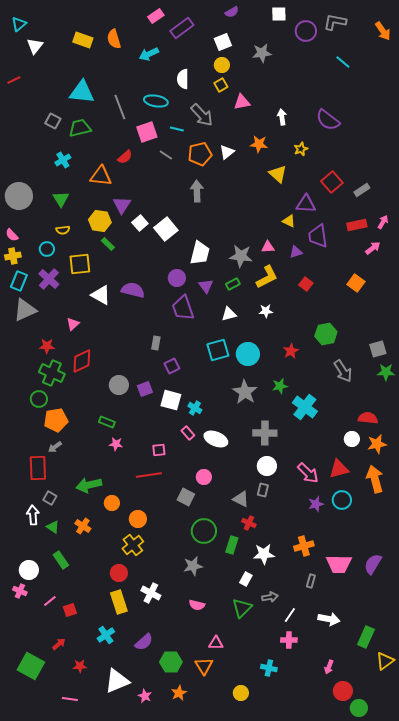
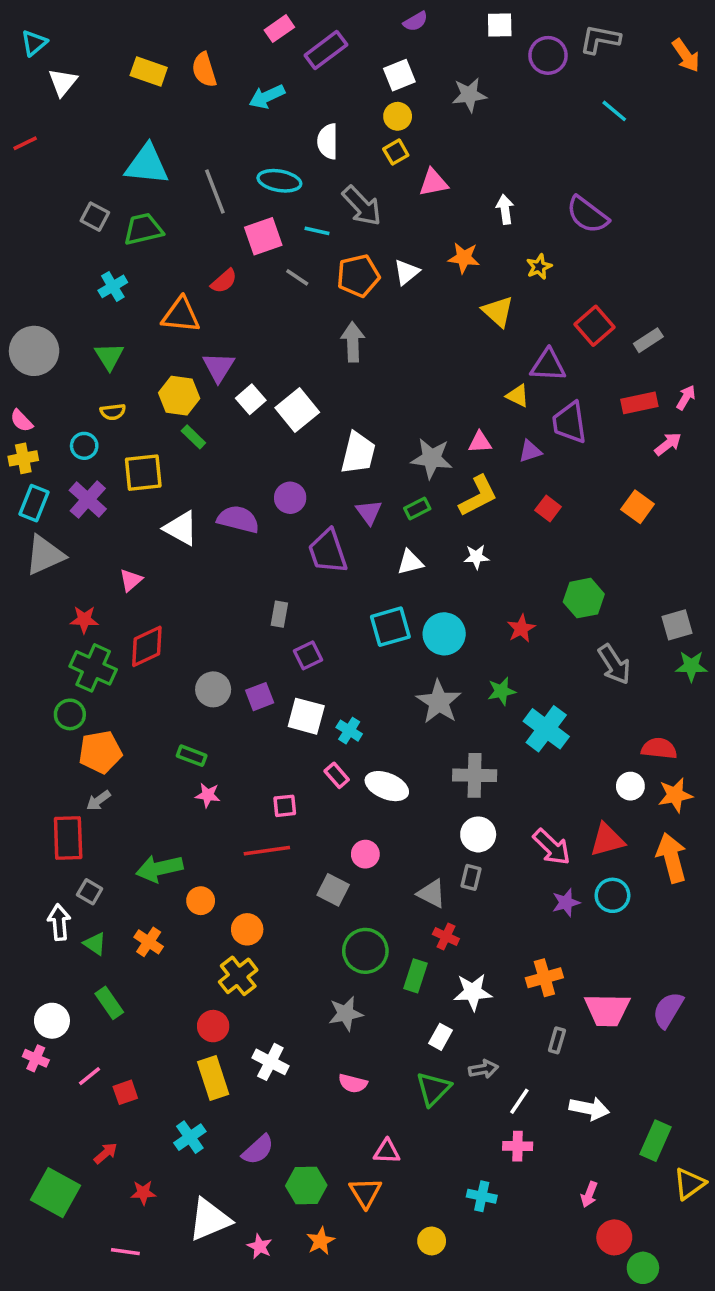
purple circle: (177, 278) -> (290, 498), moved

